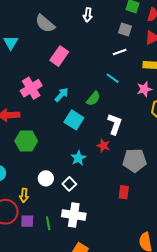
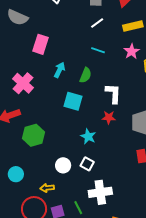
cyan arrow: (62, 95) -> (59, 70), moved
yellow arrow: (24, 195) -> (47, 188), turned 96

